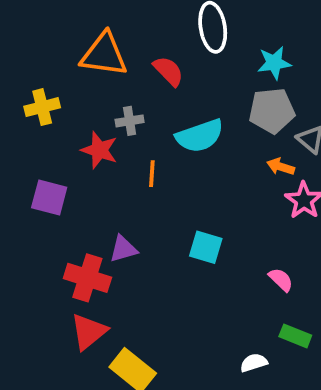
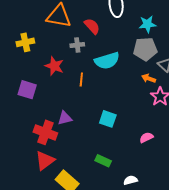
gray cross: (130, 121) -> (77, 45), moved
pink semicircle: (281, 280) -> (146, 137), turned -72
green rectangle: (295, 336) -> (103, 161), moved

